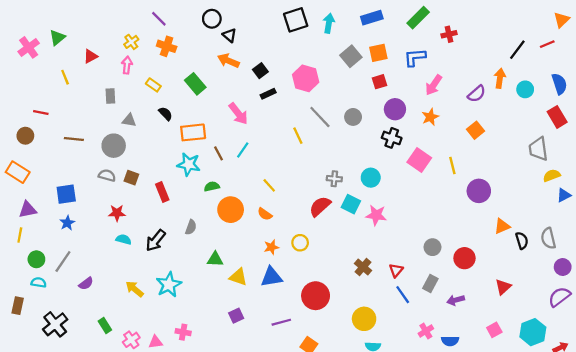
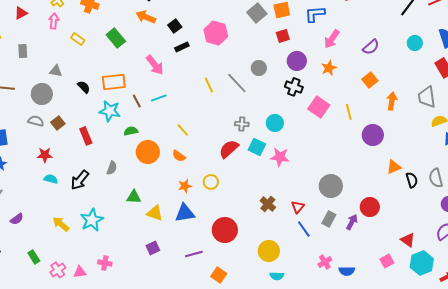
orange arrow: (500, 78) -> (392, 101), moved
gray rectangle: (110, 96) -> (23, 51), moved
black semicircle: (165, 114) -> (84, 87), moved
gray line: (320, 117) -> (237, 83), moved
cyan line: (243, 150) -> (159, 98), turned 35
brown square: (131, 178) -> (58, 123), turned 32
gray circle: (432, 247) -> (331, 186), size x1.5
red circle: (464, 258) -> (370, 207), moved
red triangle: (503, 287) -> (408, 240), moved, turned -42
purple arrow: (456, 300) -> (352, 222), moved, turned 133

